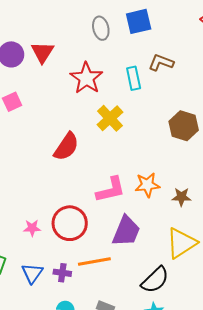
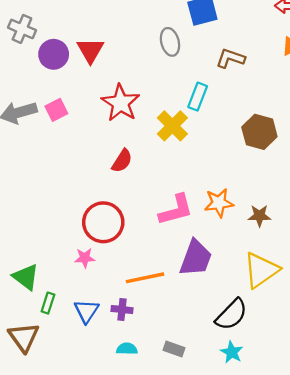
gray ellipse: (101, 28) -> (170, 42), moved
red star: (86, 78) -> (121, 103), moved
cyan rectangle: (134, 78) -> (198, 97), moved, turned 35
red semicircle: (66, 147) -> (122, 161), size x0.7
red circle: (70, 223) -> (103, 222), moved
orange line: (94, 262) -> (145, 278), moved

